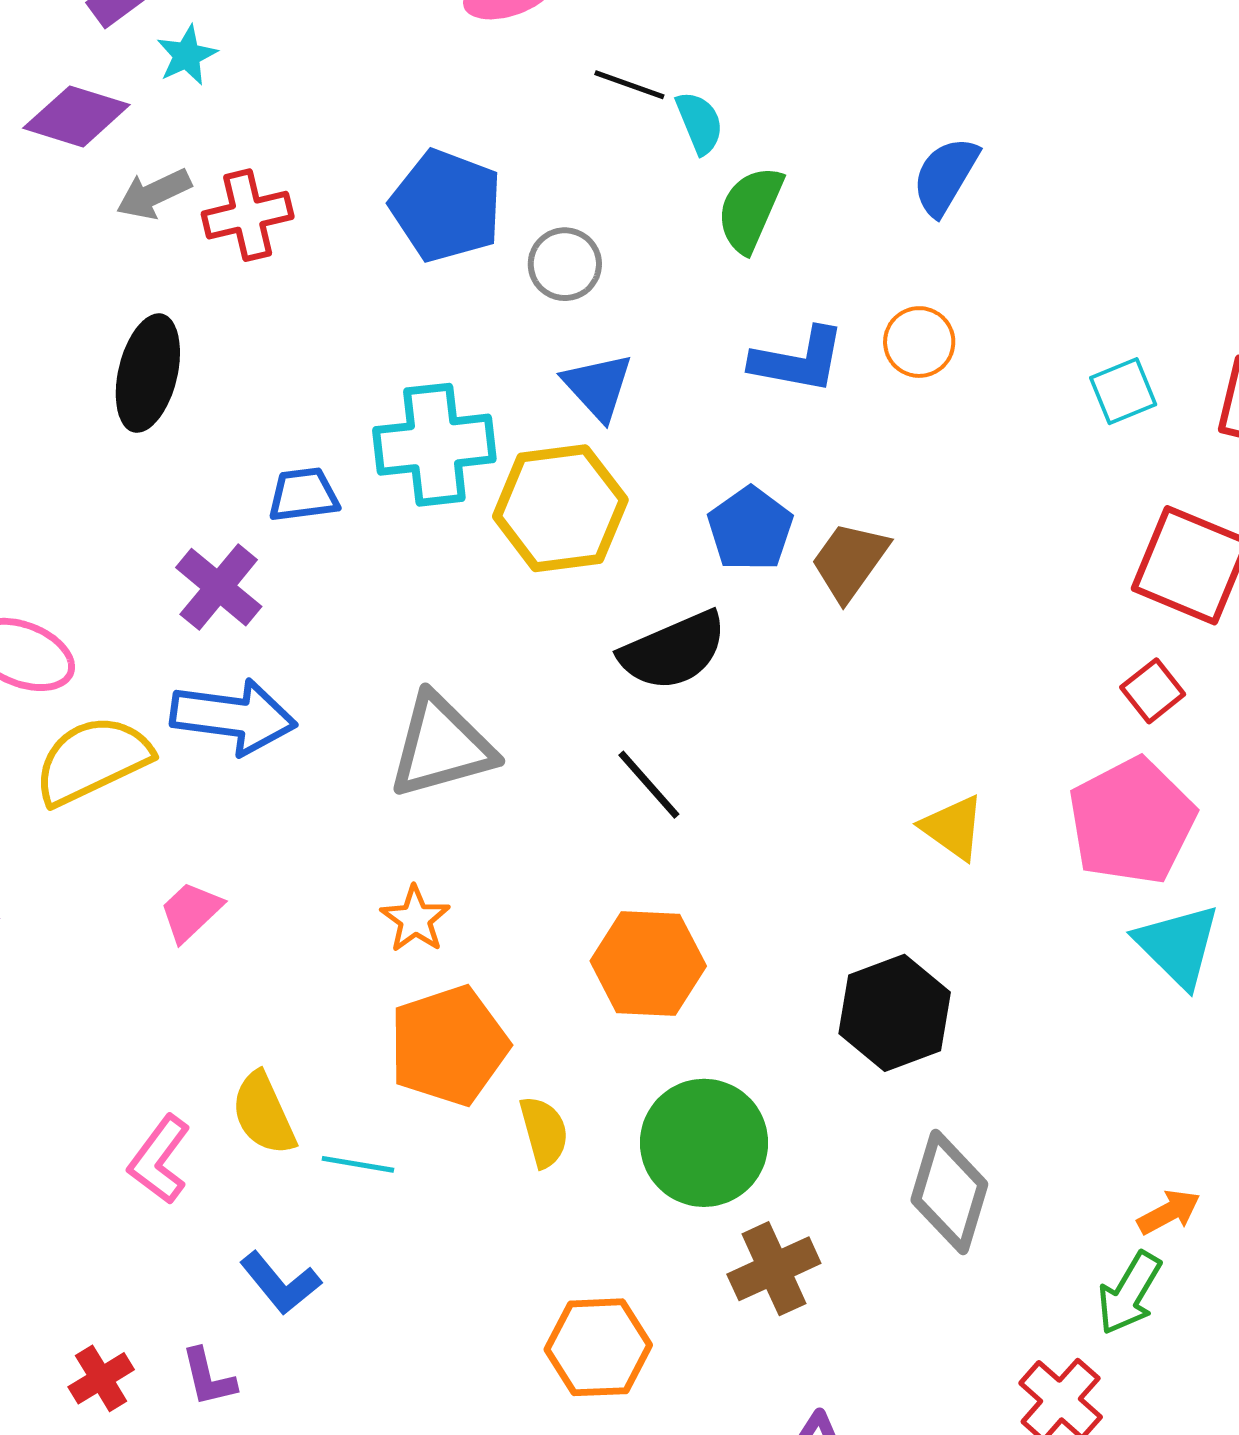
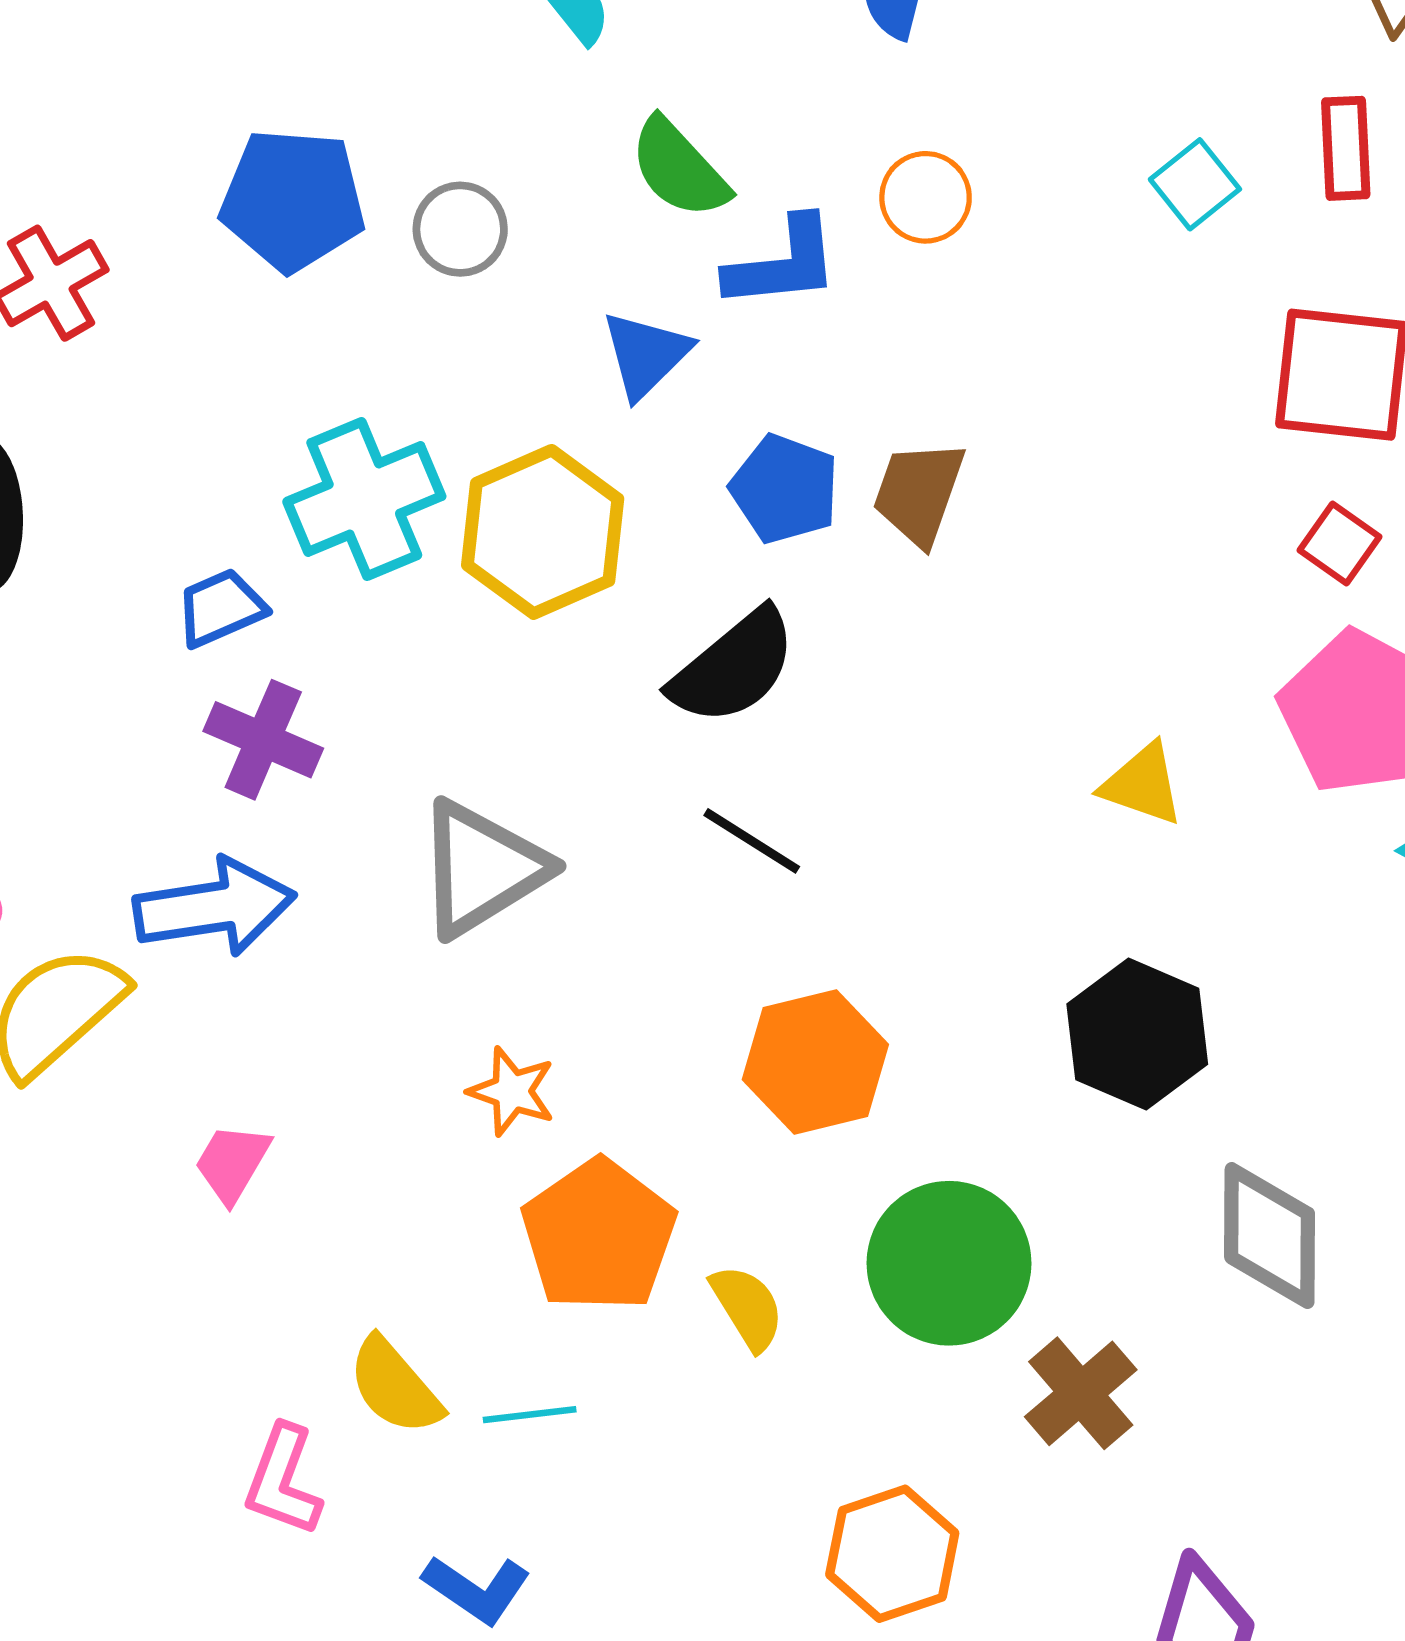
green semicircle: (750, 209) -> (679, 168), moved, turned -50
blue triangle: (598, 386) -> (646, 355), moved, turned 44
purple cross: (219, 587) -> (263, 740), moved

